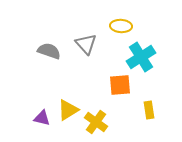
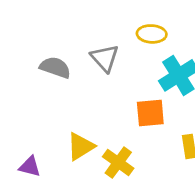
purple triangle: (42, 118) -> (30, 167), moved

